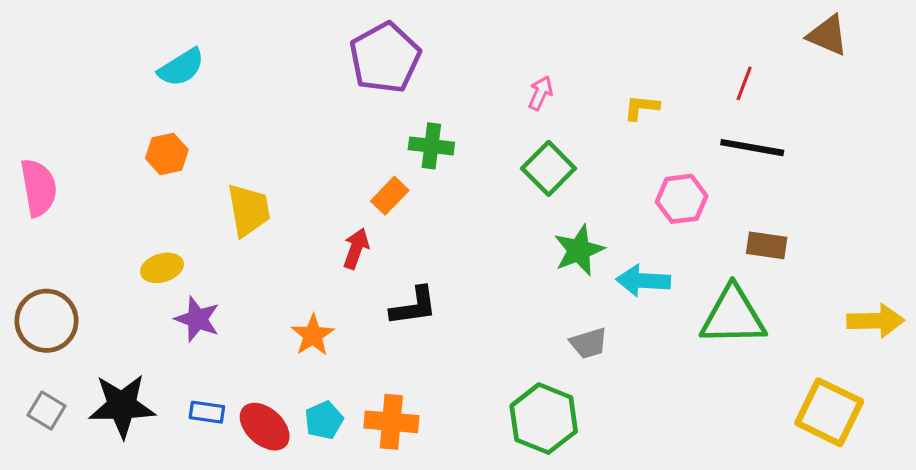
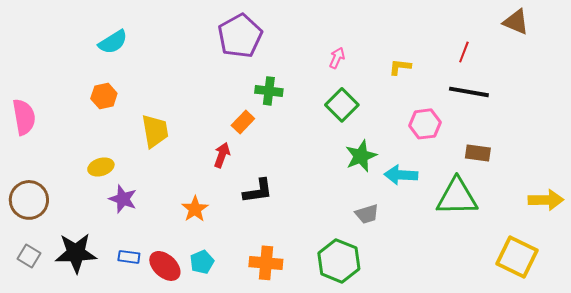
orange cross: (391, 422) -> (266, 263), moved

